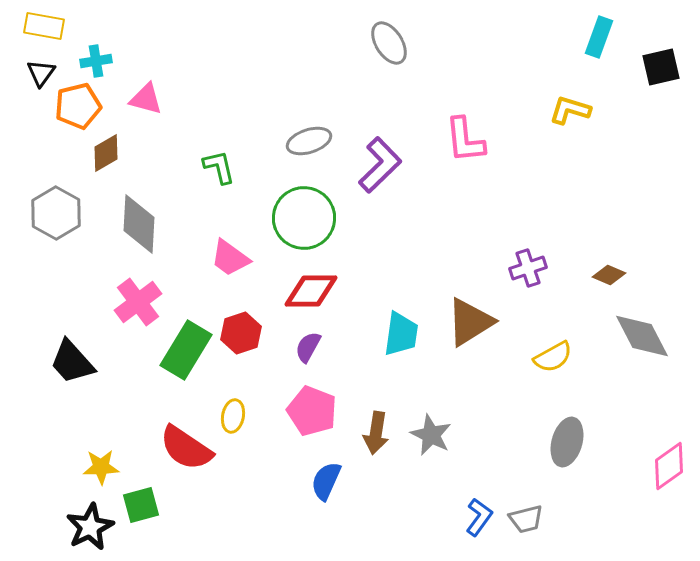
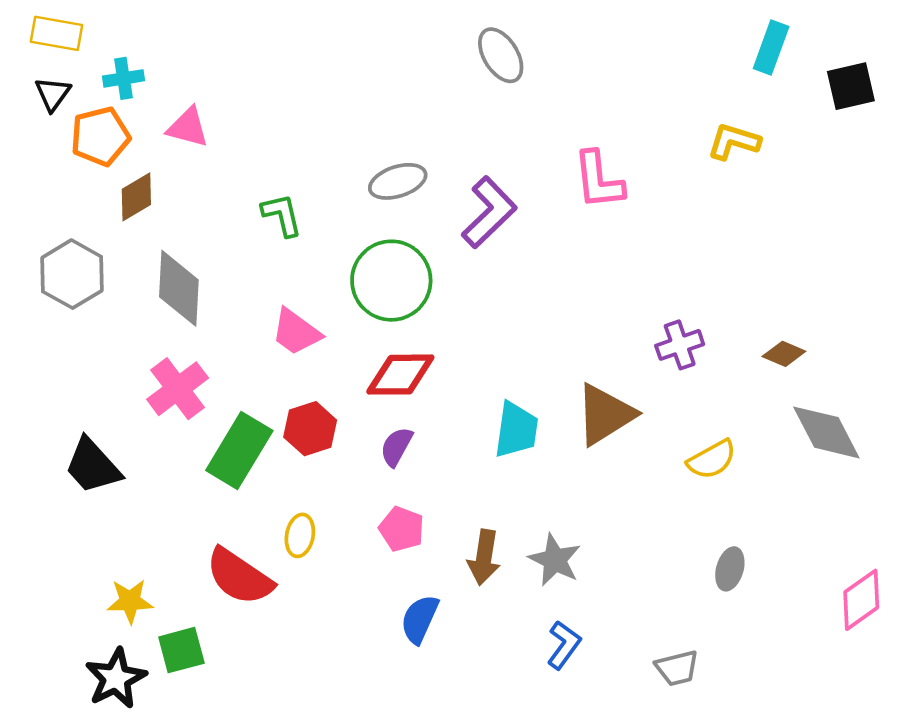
pink pentagon: (312, 411) -> (402, 529), size x0.7
gray ellipse: (567, 442) -> (730, 569), size x0.7
blue L-shape: (479, 517) -> (564, 645), moved

